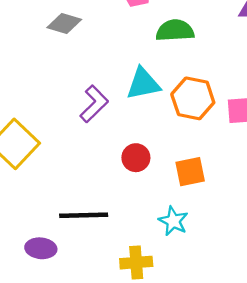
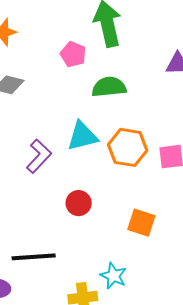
orange square: (190, 172) -> (141, 223), moved, turned 32
cyan star: (173, 221) -> (113, 276), moved

